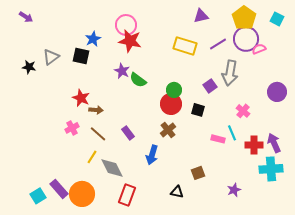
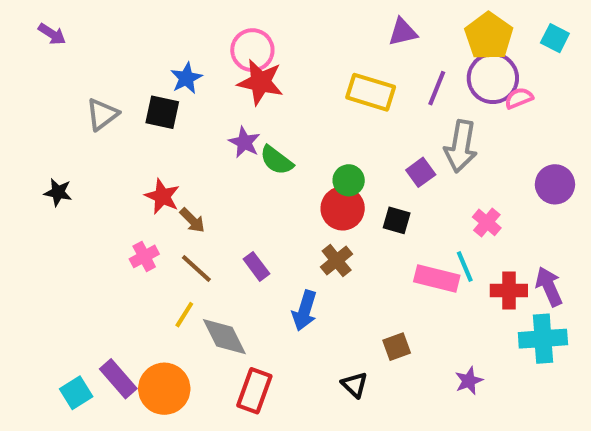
purple line: (218, 44) -> (437, 88), turned -36
black star: (29, 67) -> (58, 192), moved
brown arrow: (96, 110) -> (192, 220), turned 40
pink rectangle: (218, 139) -> (437, 279), size x1.5
black triangle: (177, 192) -> (355, 385), turned 32

